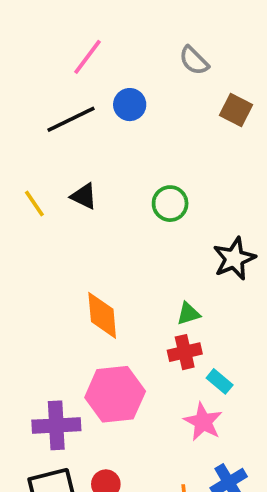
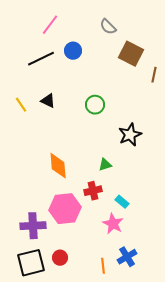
brown square: (236, 110) -> (131, 54), size x1.4
red cross: (185, 352) -> (93, 191), moved

